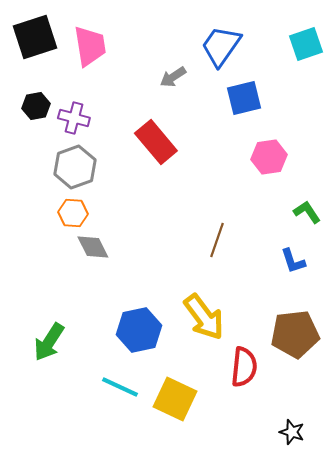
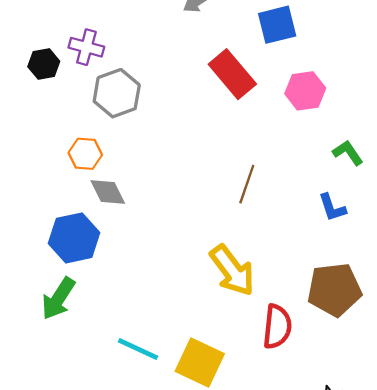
black hexagon: (36, 106) -> (44, 64), moved
red rectangle: (156, 142) -> (232, 74), moved
gray hexagon: (75, 167) -> (117, 93), moved
blue hexagon: (139, 330) -> (74, 238), moved

